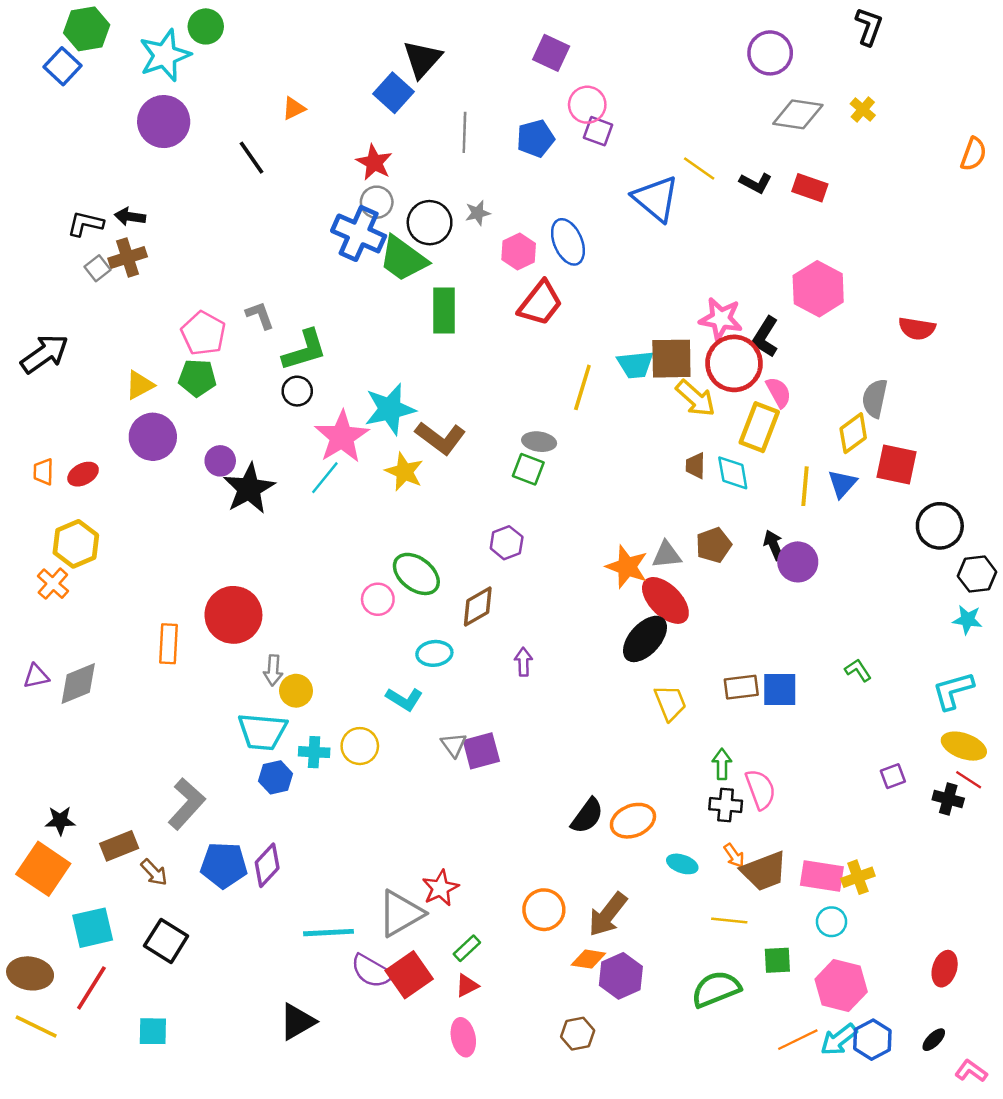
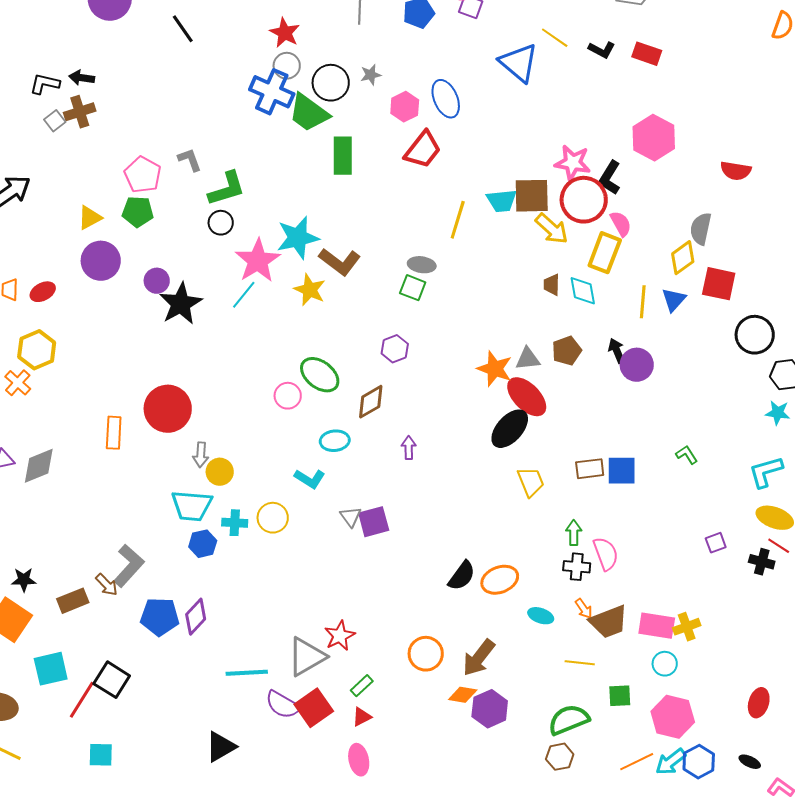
brown arrow: (154, 872) -> (107, 585), moved
red line: (91, 988) -> (82, 700), moved
brown hexagon: (578, 1034) -> (560, 757), moved
black ellipse: (934, 1040) -> (750, 762), turned 70

